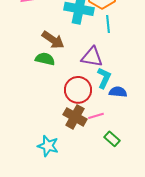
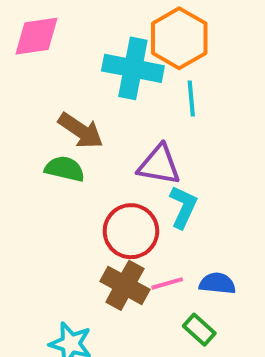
blue semicircle: (118, 92) -> (217, 283), moved

